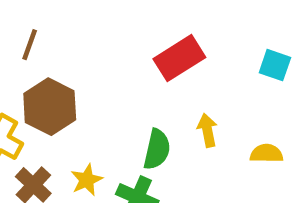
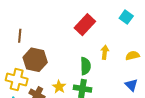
cyan square: (275, 65) -> (126, 17), turned 32
yellow arrow: (207, 130) -> (105, 52), turned 32

